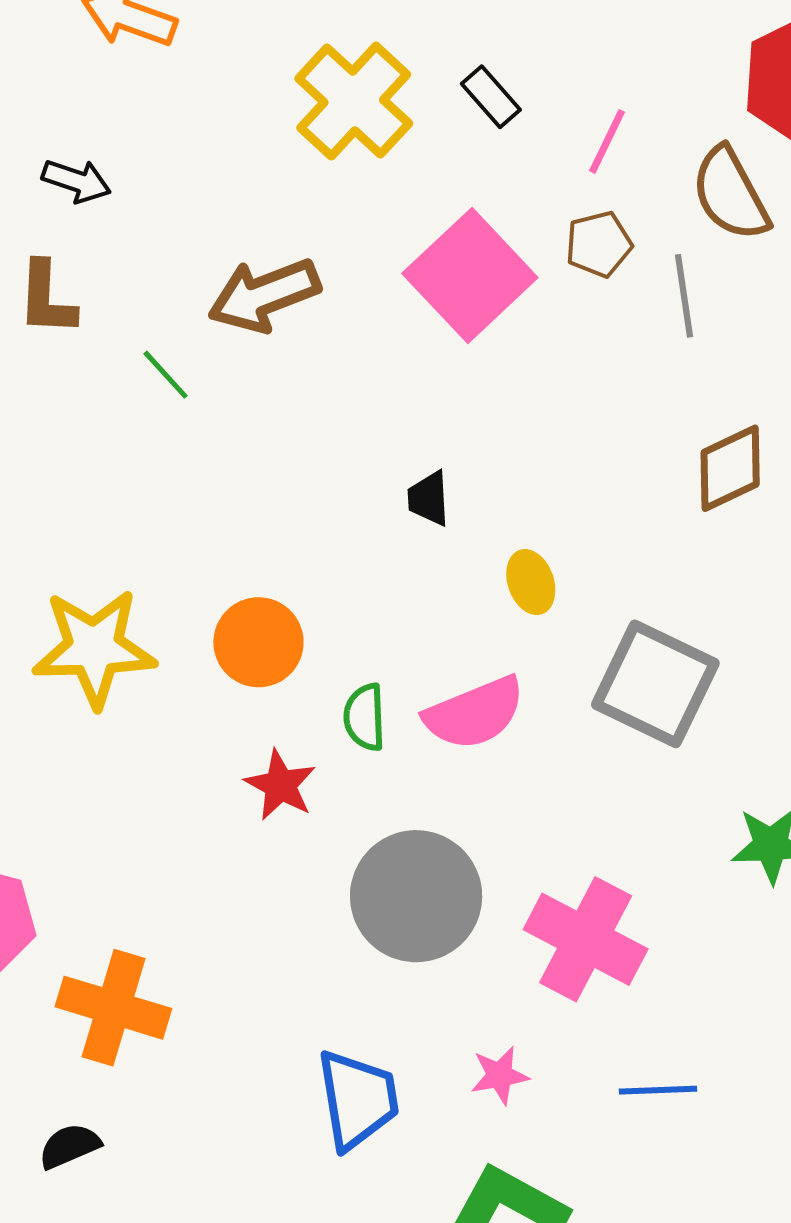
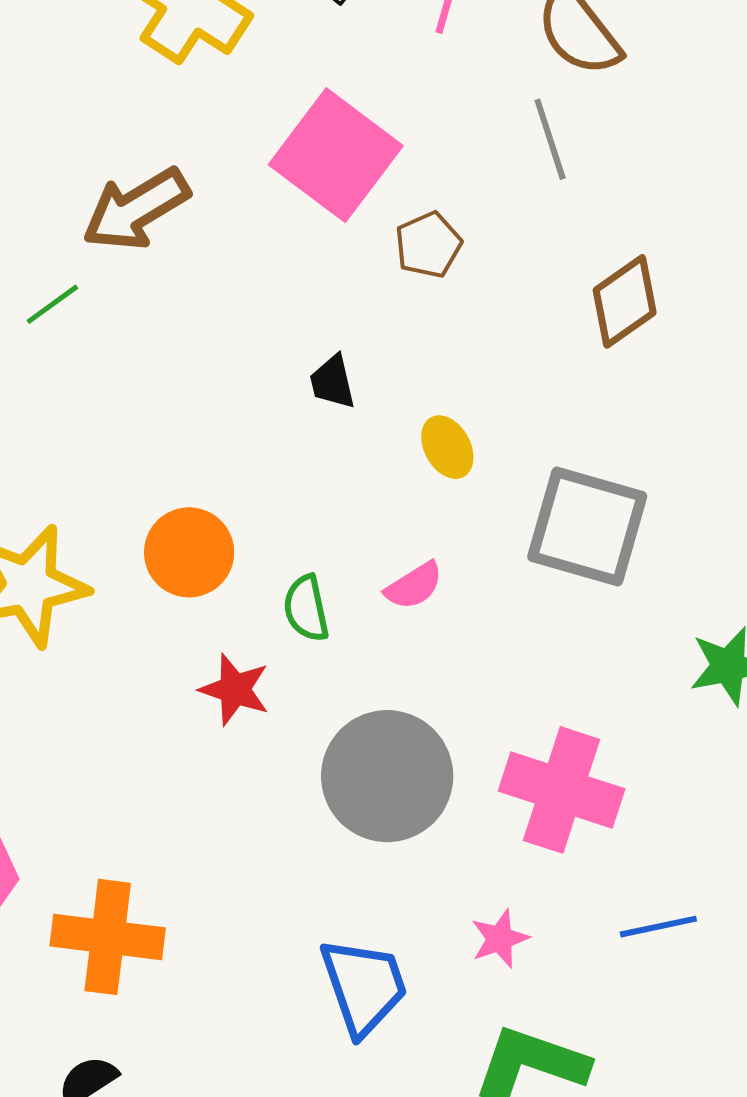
brown pentagon: (599, 244) -> (428, 245), moved
green line: (166, 375) -> (52, 304), turned -74
pink semicircle: (475, 713) -> (414, 586), size x0.6

